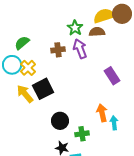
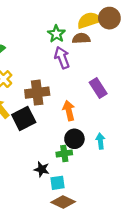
brown cross: (58, 50) -> (37, 93), moved, size x1.5
black square: (43, 89) -> (24, 118), moved
orange arrow: (102, 113) -> (69, 111), moved
black circle: (60, 121) -> (74, 139), moved

